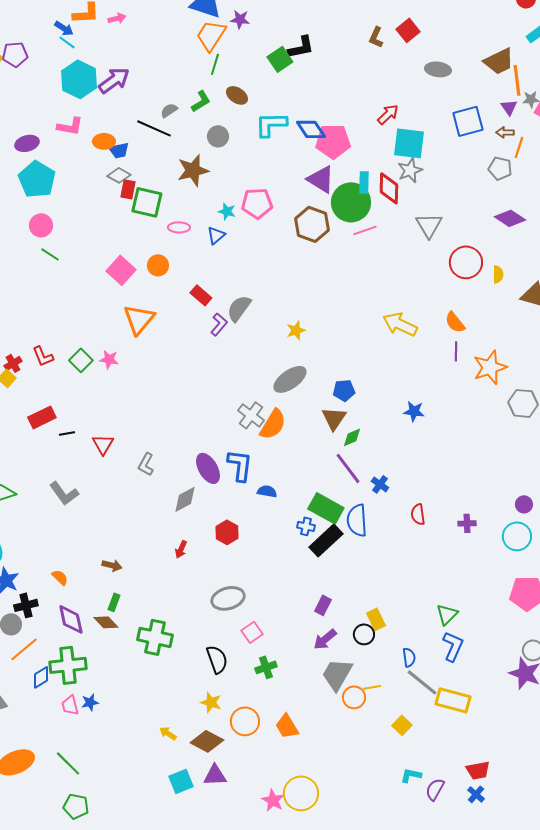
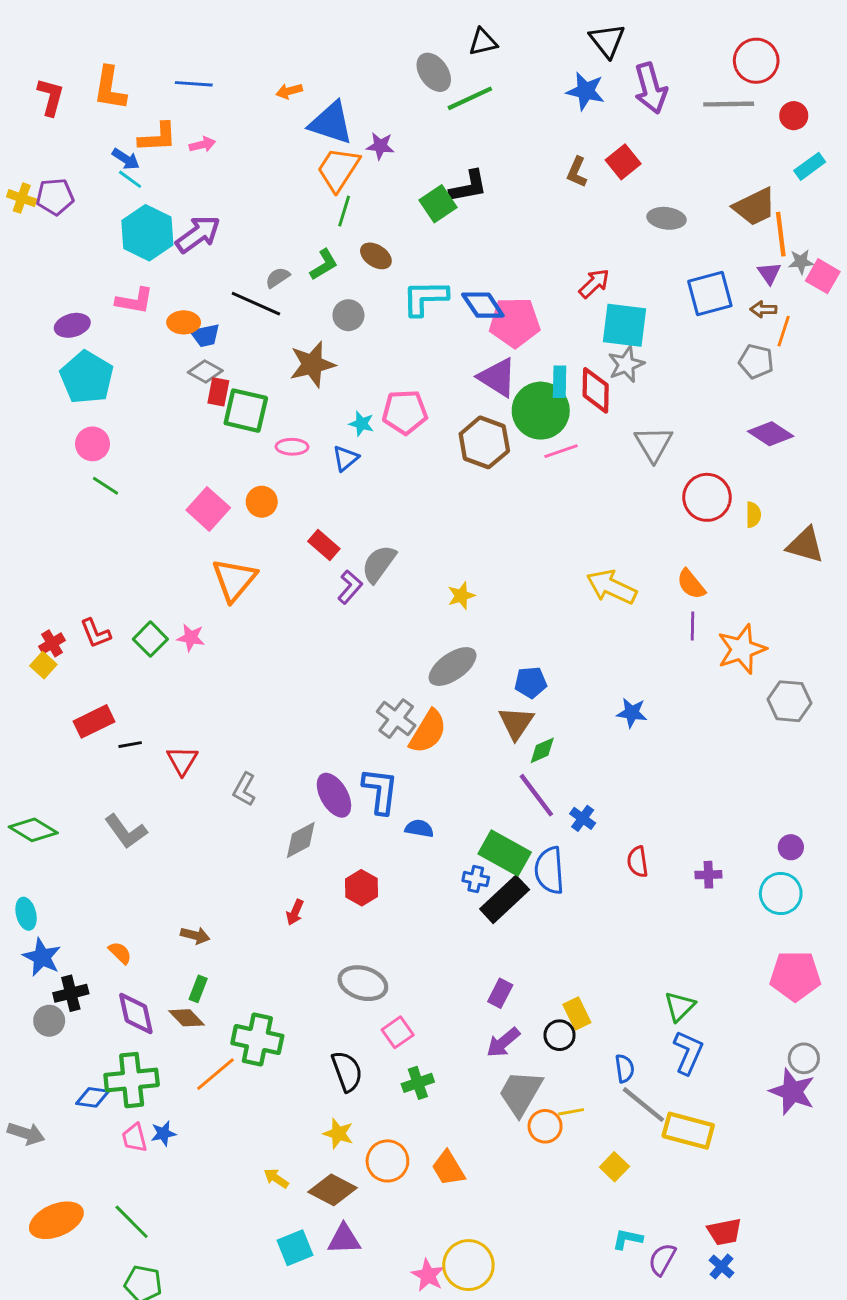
gray ellipse: (228, 598) -> (363, 983), turned 32
orange line: (24, 649) -> (215, 1074), moved
blue diamond: (41, 677) -> (93, 1097), turned 40

